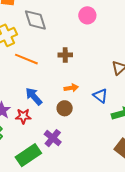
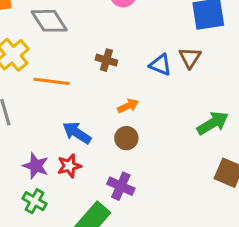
brown cross: (65, 55) -> (106, 60), turned 32
blue triangle: (100, 96) -> (160, 65), moved

